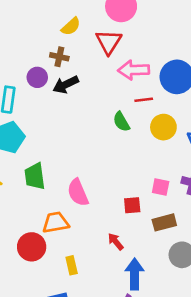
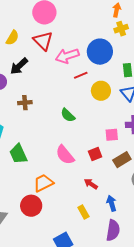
brown cross: (59, 57) -> (25, 103), moved
black arrow: (66, 85) -> (19, 66), moved
green semicircle: (121, 122) -> (68, 115), moved
pink semicircle: (78, 193) -> (65, 155), moved
yellow rectangle: (72, 265) -> (83, 212), moved
blue arrow: (135, 274) -> (112, 203), size x0.7

